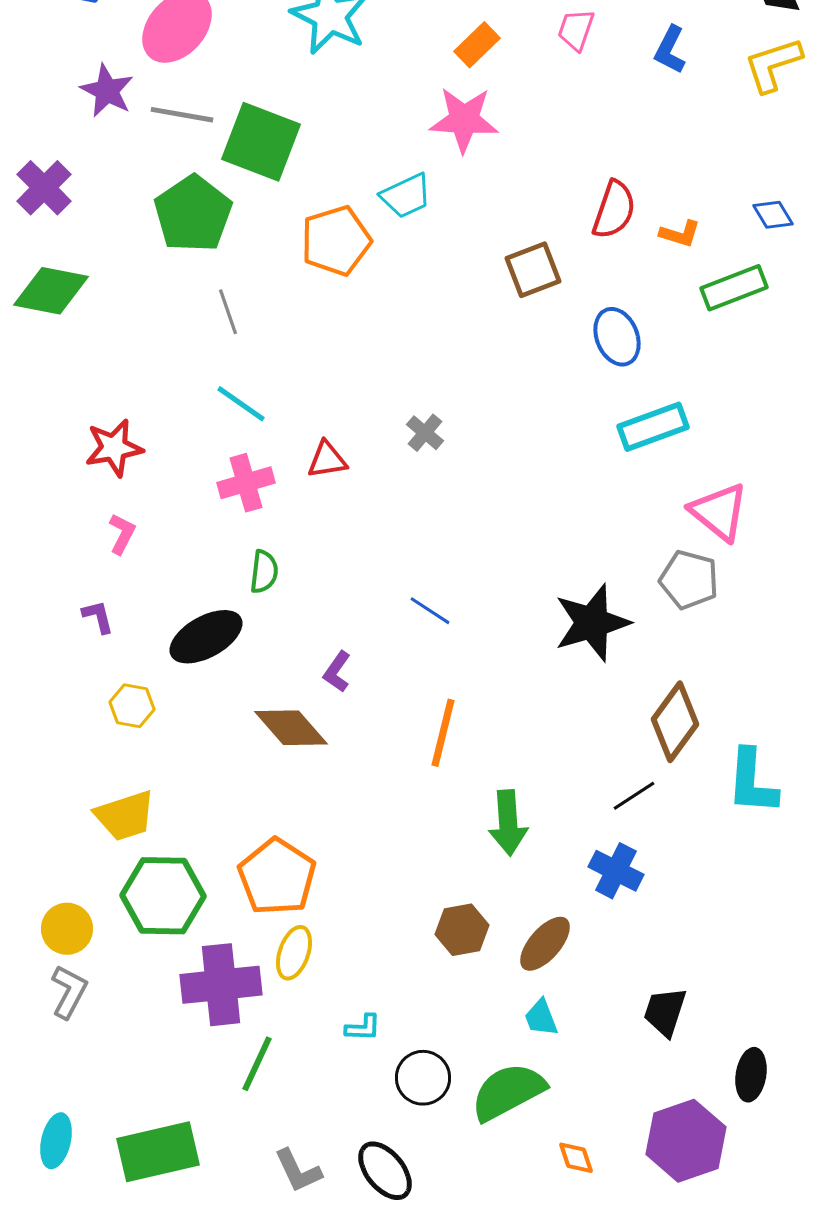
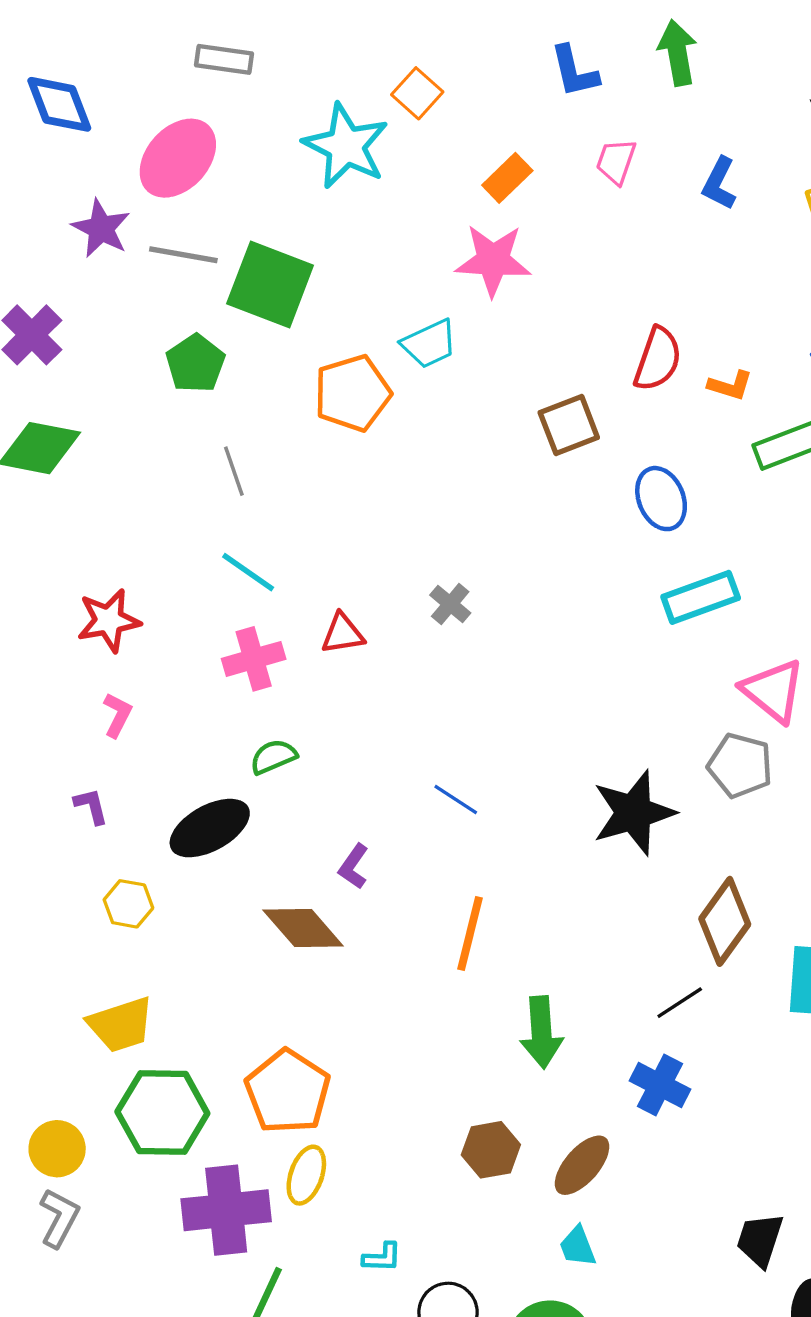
green pentagon: (193, 214) -> (195, 364), size x0.7
green semicircle: (264, 572) -> (273, 757), turned -120
black trapezoid: (665, 1012) -> (760, 1240), moved

